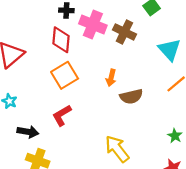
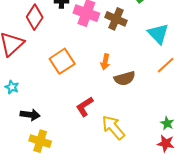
red diamond: (61, 40) -> (35, 17), moved, turned 30
red L-shape: (62, 115) -> (85, 107), moved
green star: (175, 136) -> (167, 123), moved

